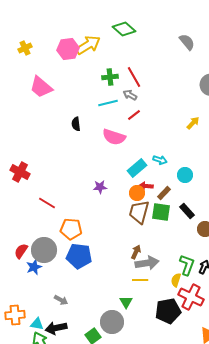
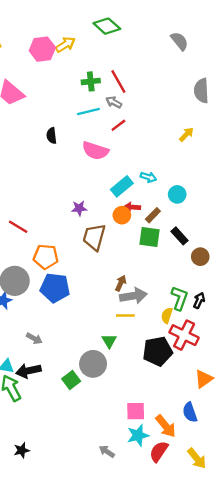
yellow arrow: (88, 45) -> (65, 45), size x0.7
brown trapezoid: (139, 212) -> (94, 237), moved

